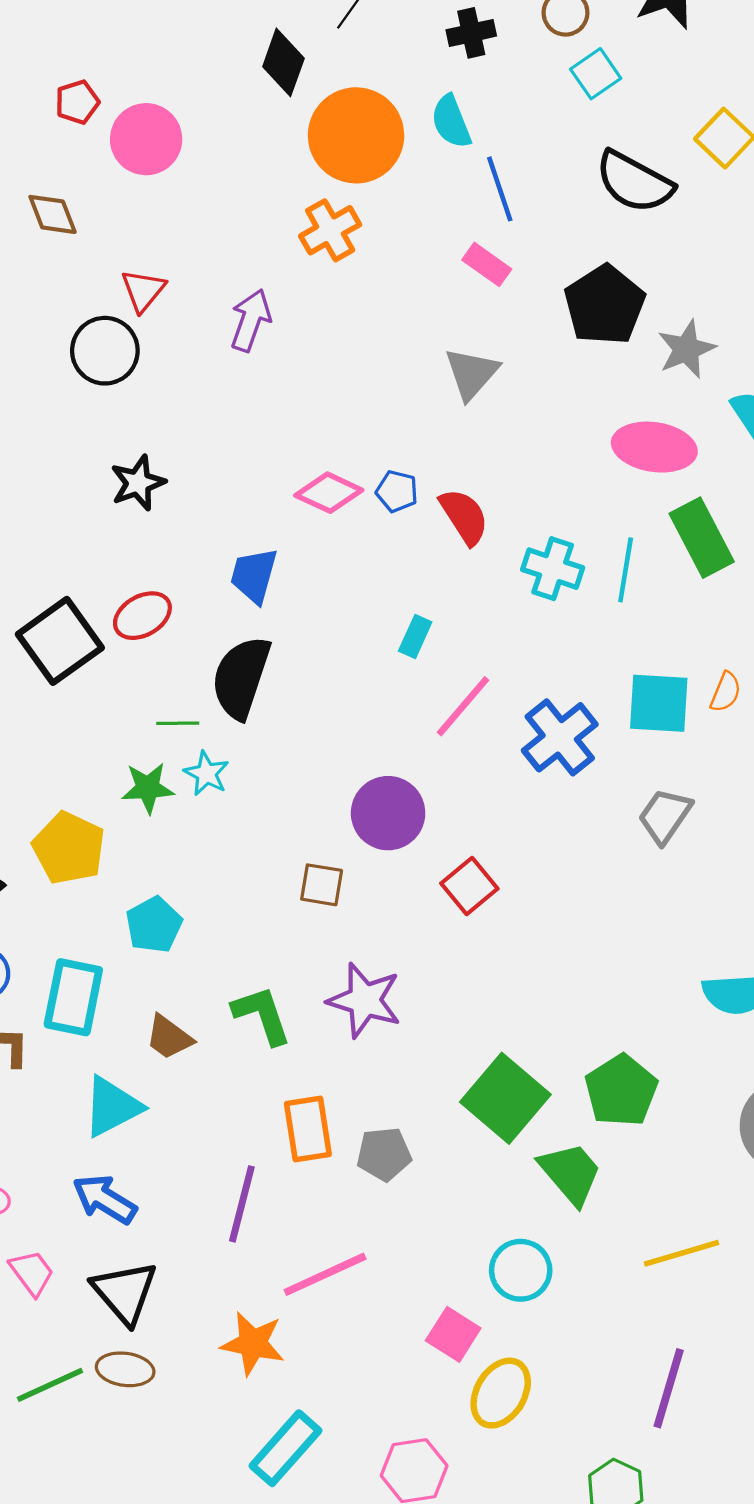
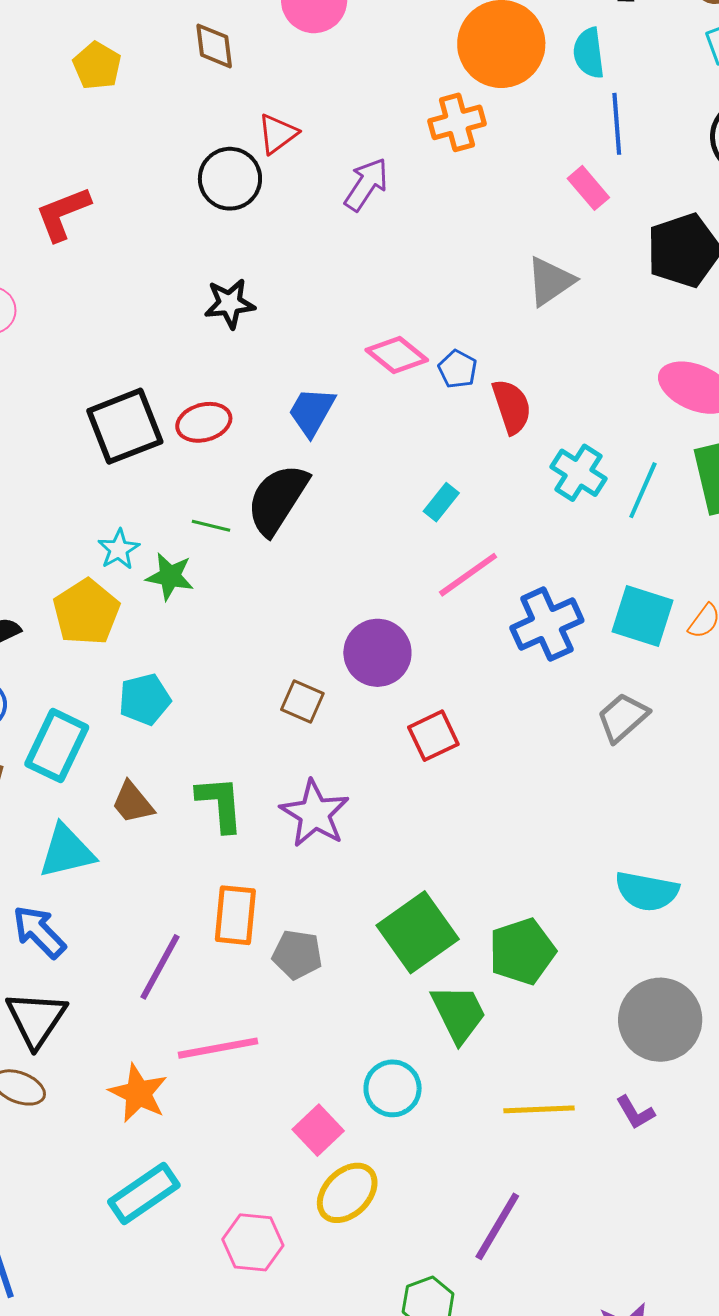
cyan star: (206, 773) -> (119, 549), moved

